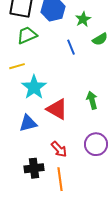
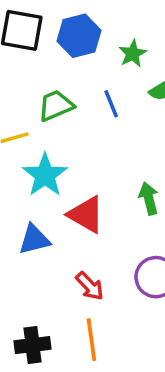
green trapezoid: (27, 35) -> (56, 105), moved
black cross: (34, 168) -> (32, 345), moved

